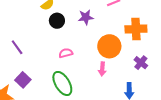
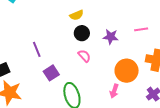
pink semicircle: (66, 53) -> (84, 56), moved, turned 48
purple square: (23, 80) -> (51, 73), moved

